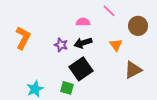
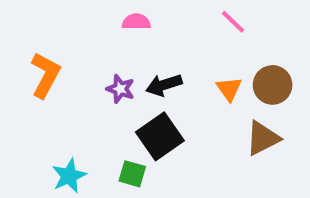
pink line: (109, 11) -> (233, 22), moved
pink semicircle: (83, 22) -> (136, 22), moved
brown circle: (138, 26) -> (273, 85), moved

